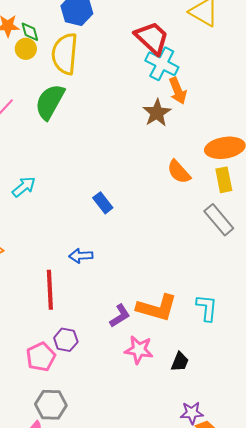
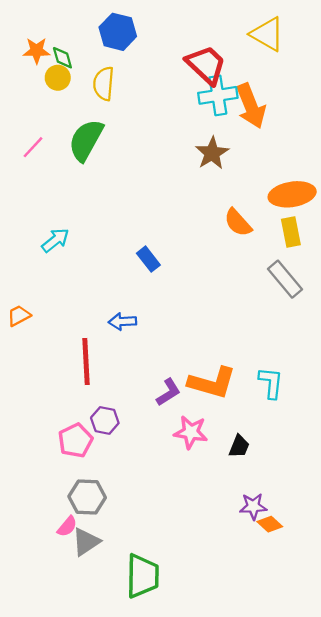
yellow semicircle: (65, 54) -> (104, 84), size x0.7
cyan cross: (162, 64) -> (218, 95), turned -36
orange arrow: (178, 91) -> (251, 106), moved, size x1.4

